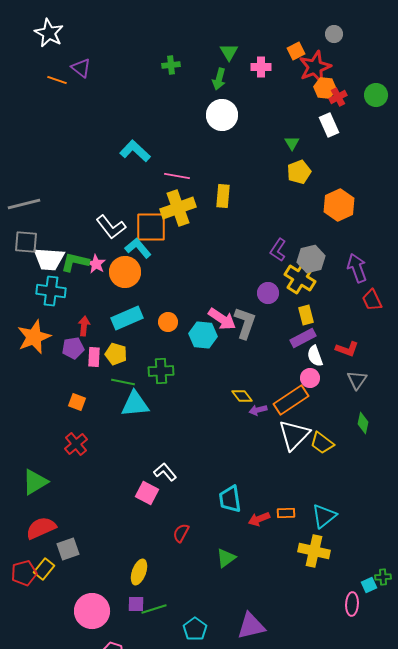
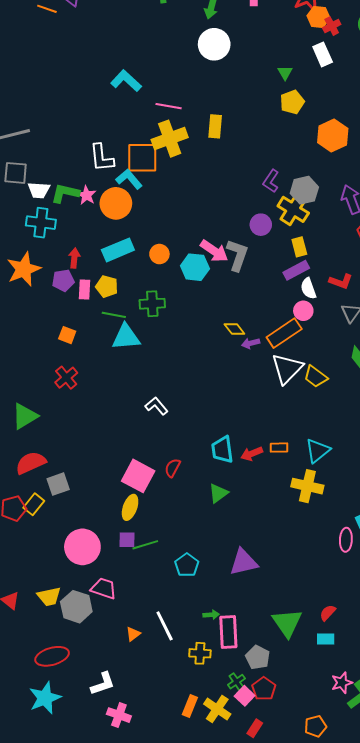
white L-shape: (111, 227) -> (102, 158), turned 32
white trapezoid: (49, 259) -> (39, 190), size x0.7
pink square: (147, 493) -> (138, 476), moved, size x1.4
cyan trapezoid: (230, 499) -> (222, 450), moved

